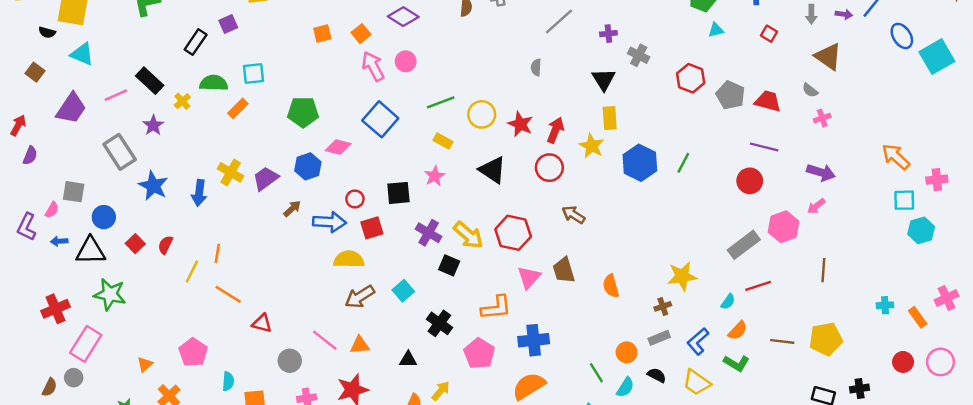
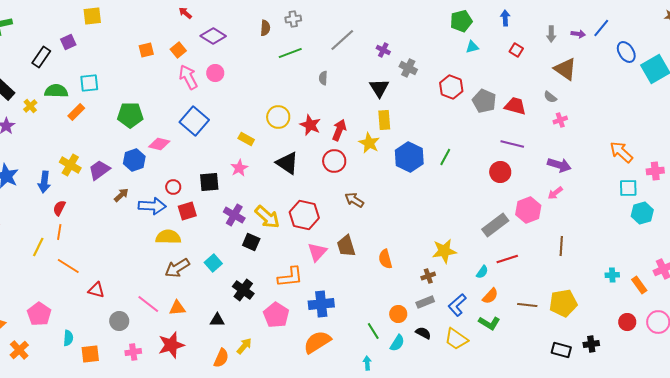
purple cross: (608, 34) -> (383, 50), turned 32
green line: (441, 102) -> (290, 53), moved
red semicircle: (165, 245) -> (59, 208), moved

